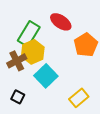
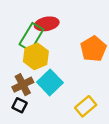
red ellipse: (61, 22) -> (47, 24), moved, turned -45
brown cross: (17, 61) -> (23, 85), moved

